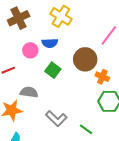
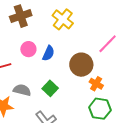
blue semicircle: (50, 43) -> (48, 53), moved, turned -70
green square: (53, 70) -> (50, 88), moved

